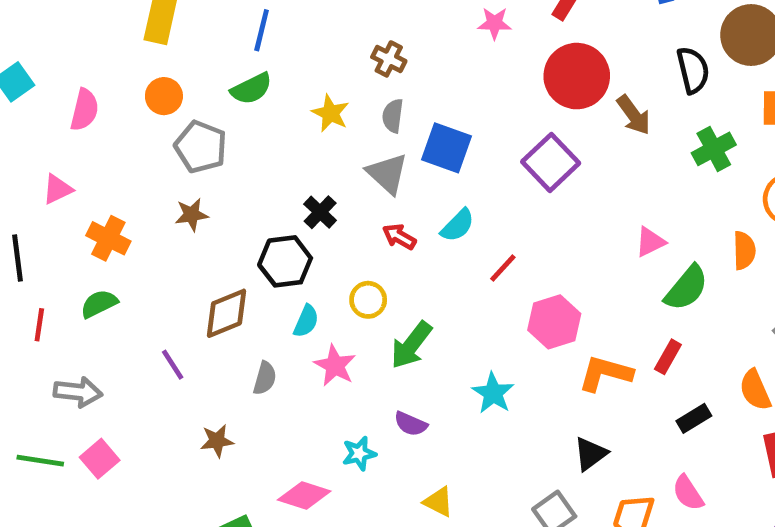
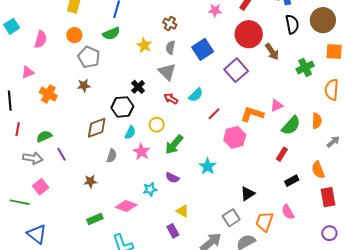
black semicircle: (693, 70) -> (292, 24), moved
blue square: (446, 148) -> (203, 49), moved, turned 35
orange semicircle: (744, 250) -> (317, 121), moved
green semicircle: (99, 304) -> (44, 136), moved
purple line: (173, 365) -> (61, 154), moved
orange L-shape: (605, 373) -> (252, 114), moved
green line: (40, 461) -> (20, 202), moved

